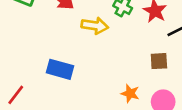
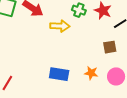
blue rectangle: (60, 69) -> (59, 74), moved

